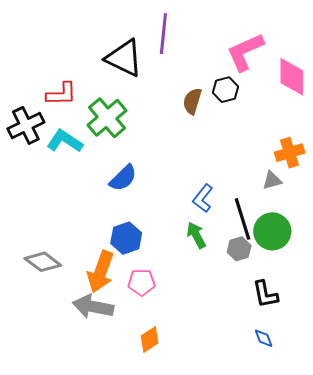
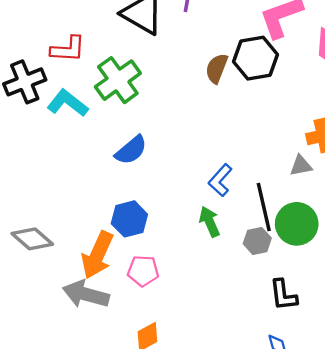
black hexagon: (226, 90) -> (255, 58), size x1.5

